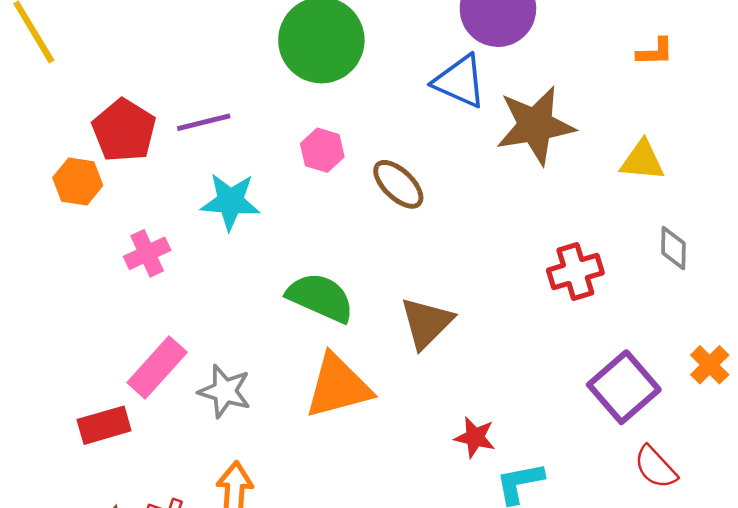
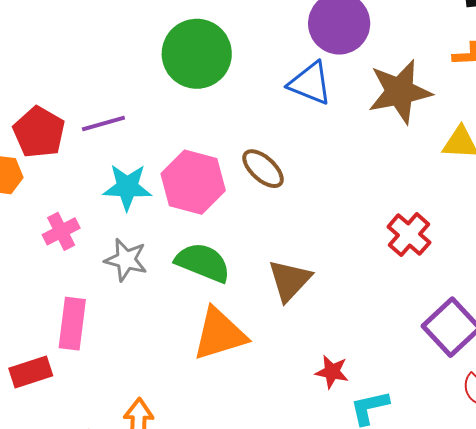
brown star: (535, 125) -> (400, 92), moved
pink hexagon: (322, 150) -> (193, 182), moved, size x1.8
red cross: (575, 271) -> (409, 235), turned -30
pink rectangle: (157, 367) -> (72, 324), turned -33
gray star: (225, 391) -> (126, 260), moved

